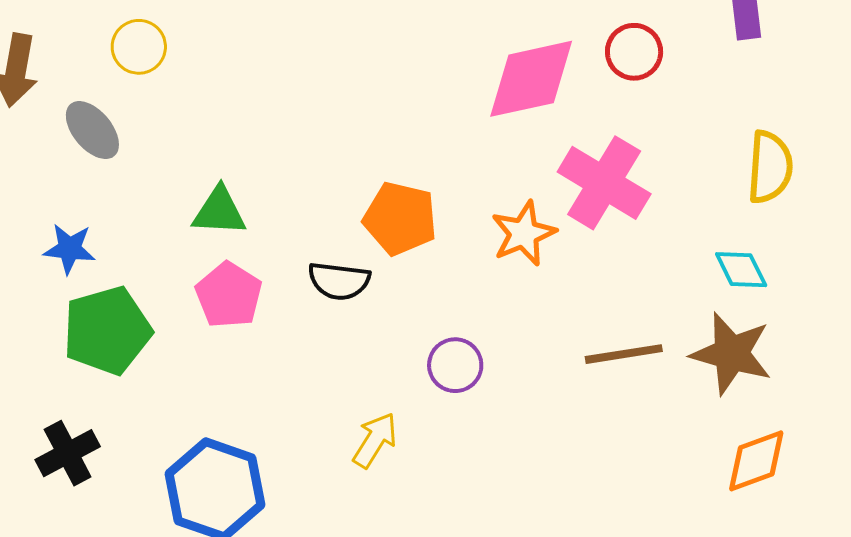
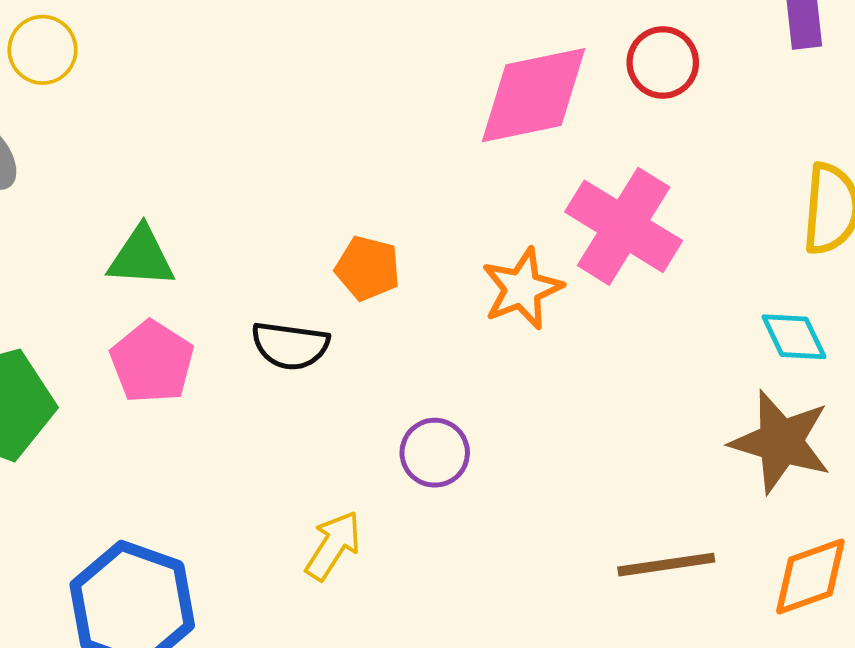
orange pentagon: (400, 218) -> (368, 268), size x0.7
brown line: (624, 354) -> (666, 565), moved

